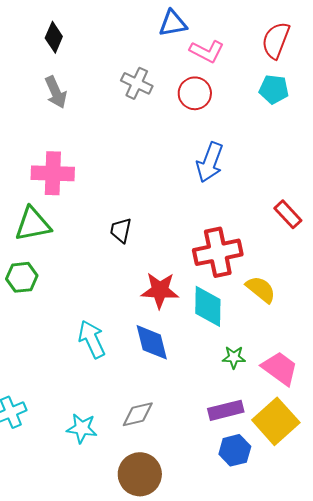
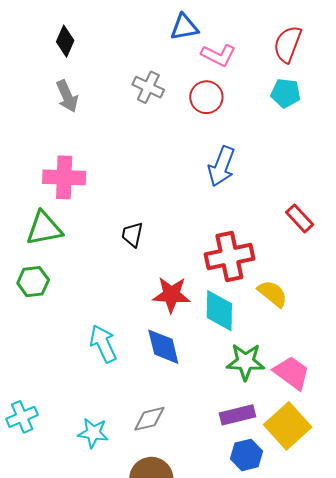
green star: (234, 357) -> (245, 362), size x1.6

